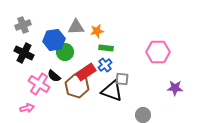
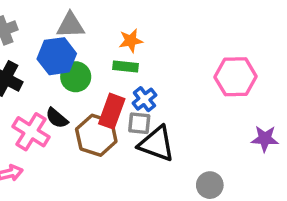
gray triangle: (76, 27) -> (71, 25), moved
green rectangle: (106, 48) -> (126, 66), moved
red rectangle: (86, 72) -> (112, 111), turned -36
gray square: (122, 79) -> (139, 123), moved

